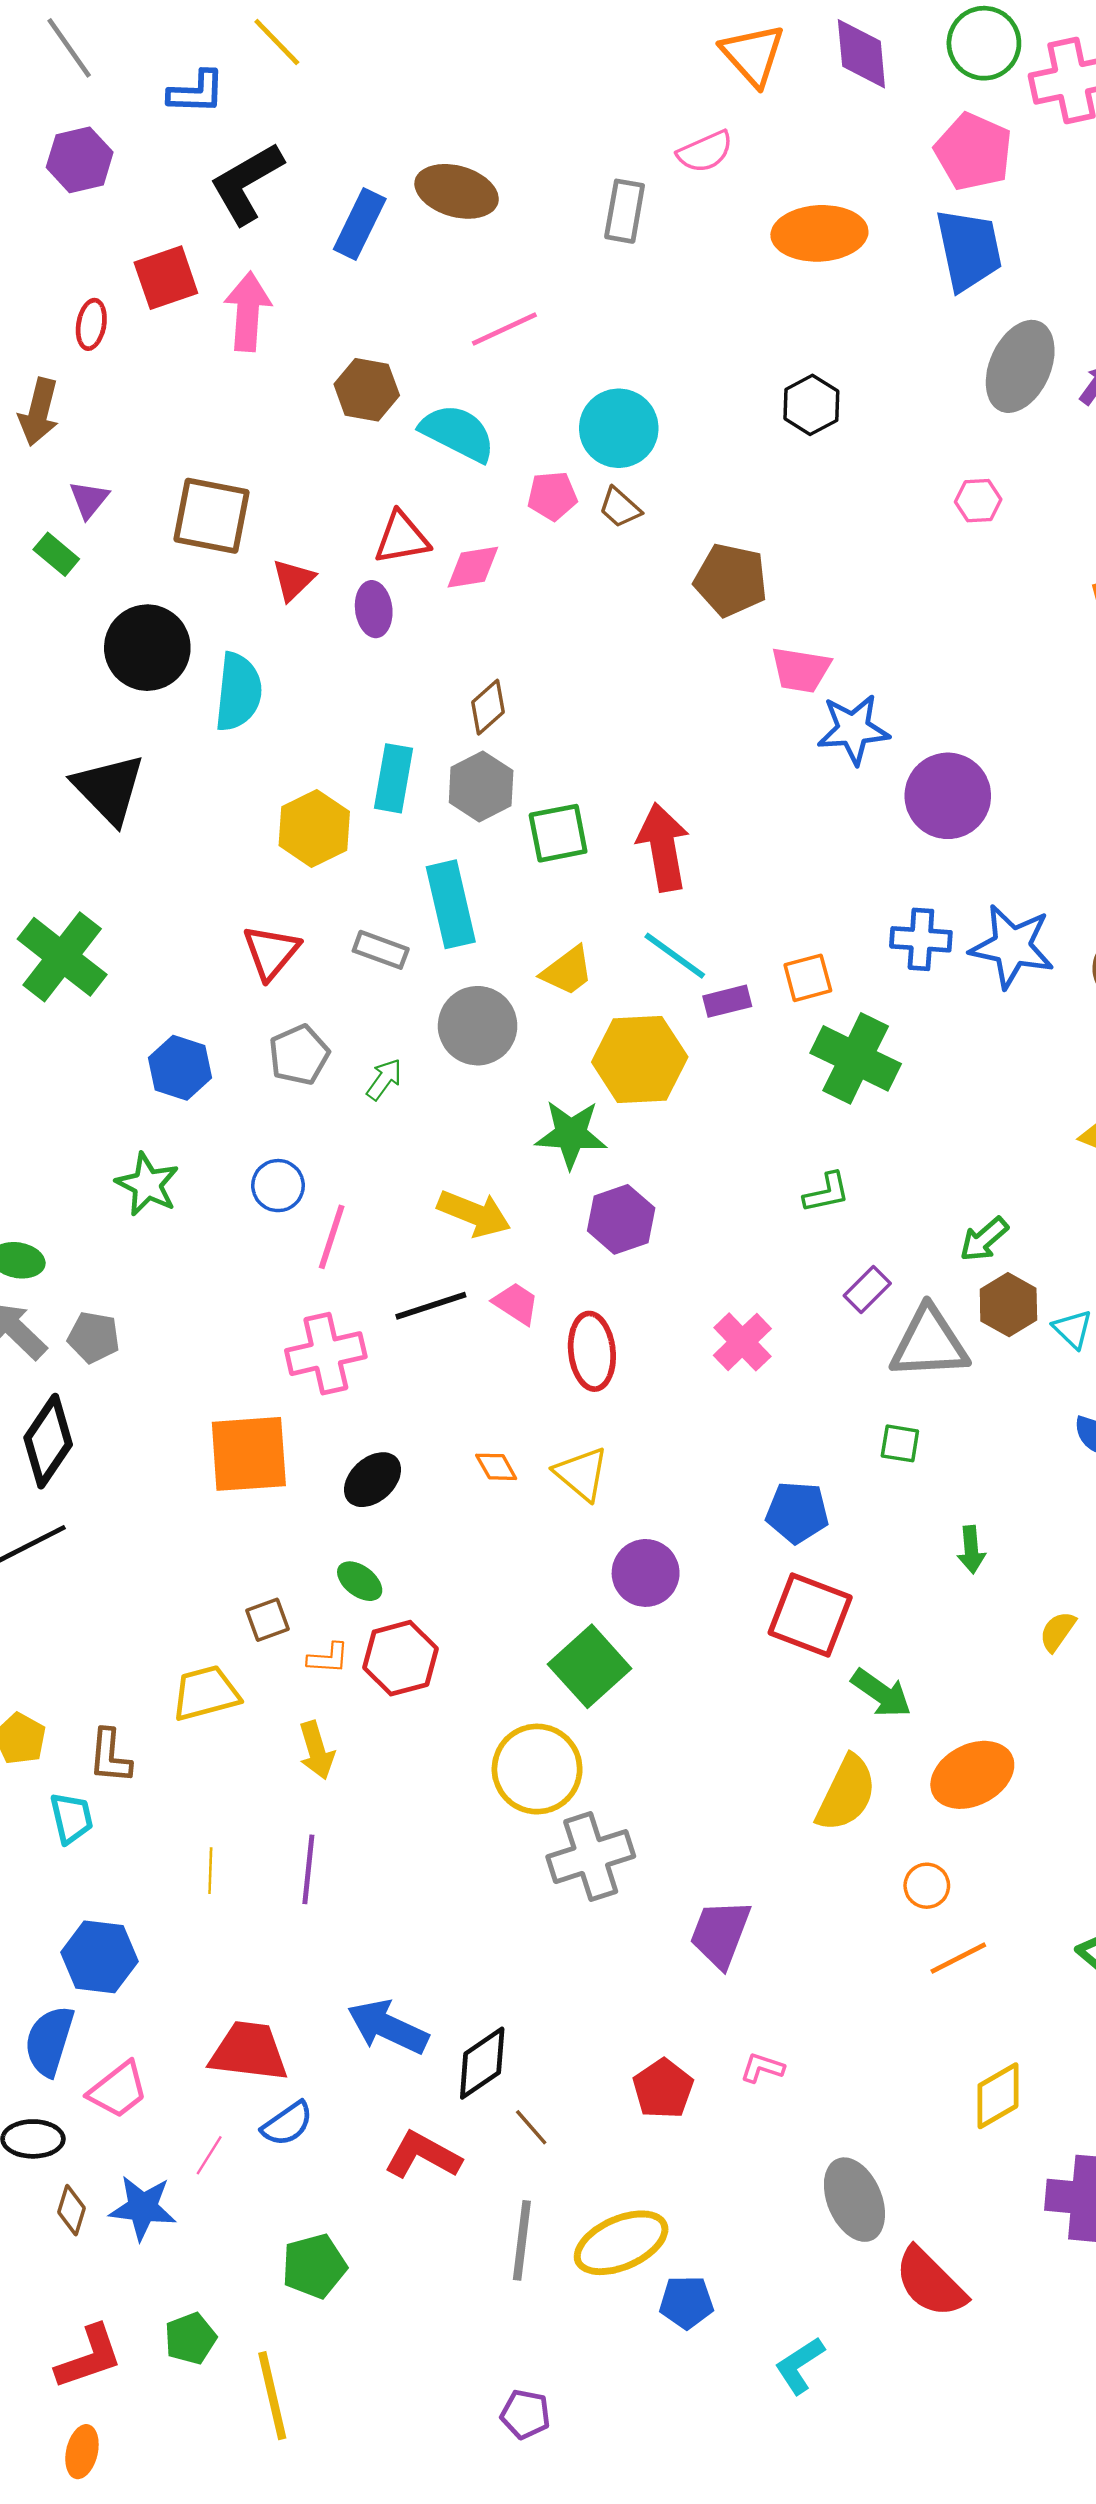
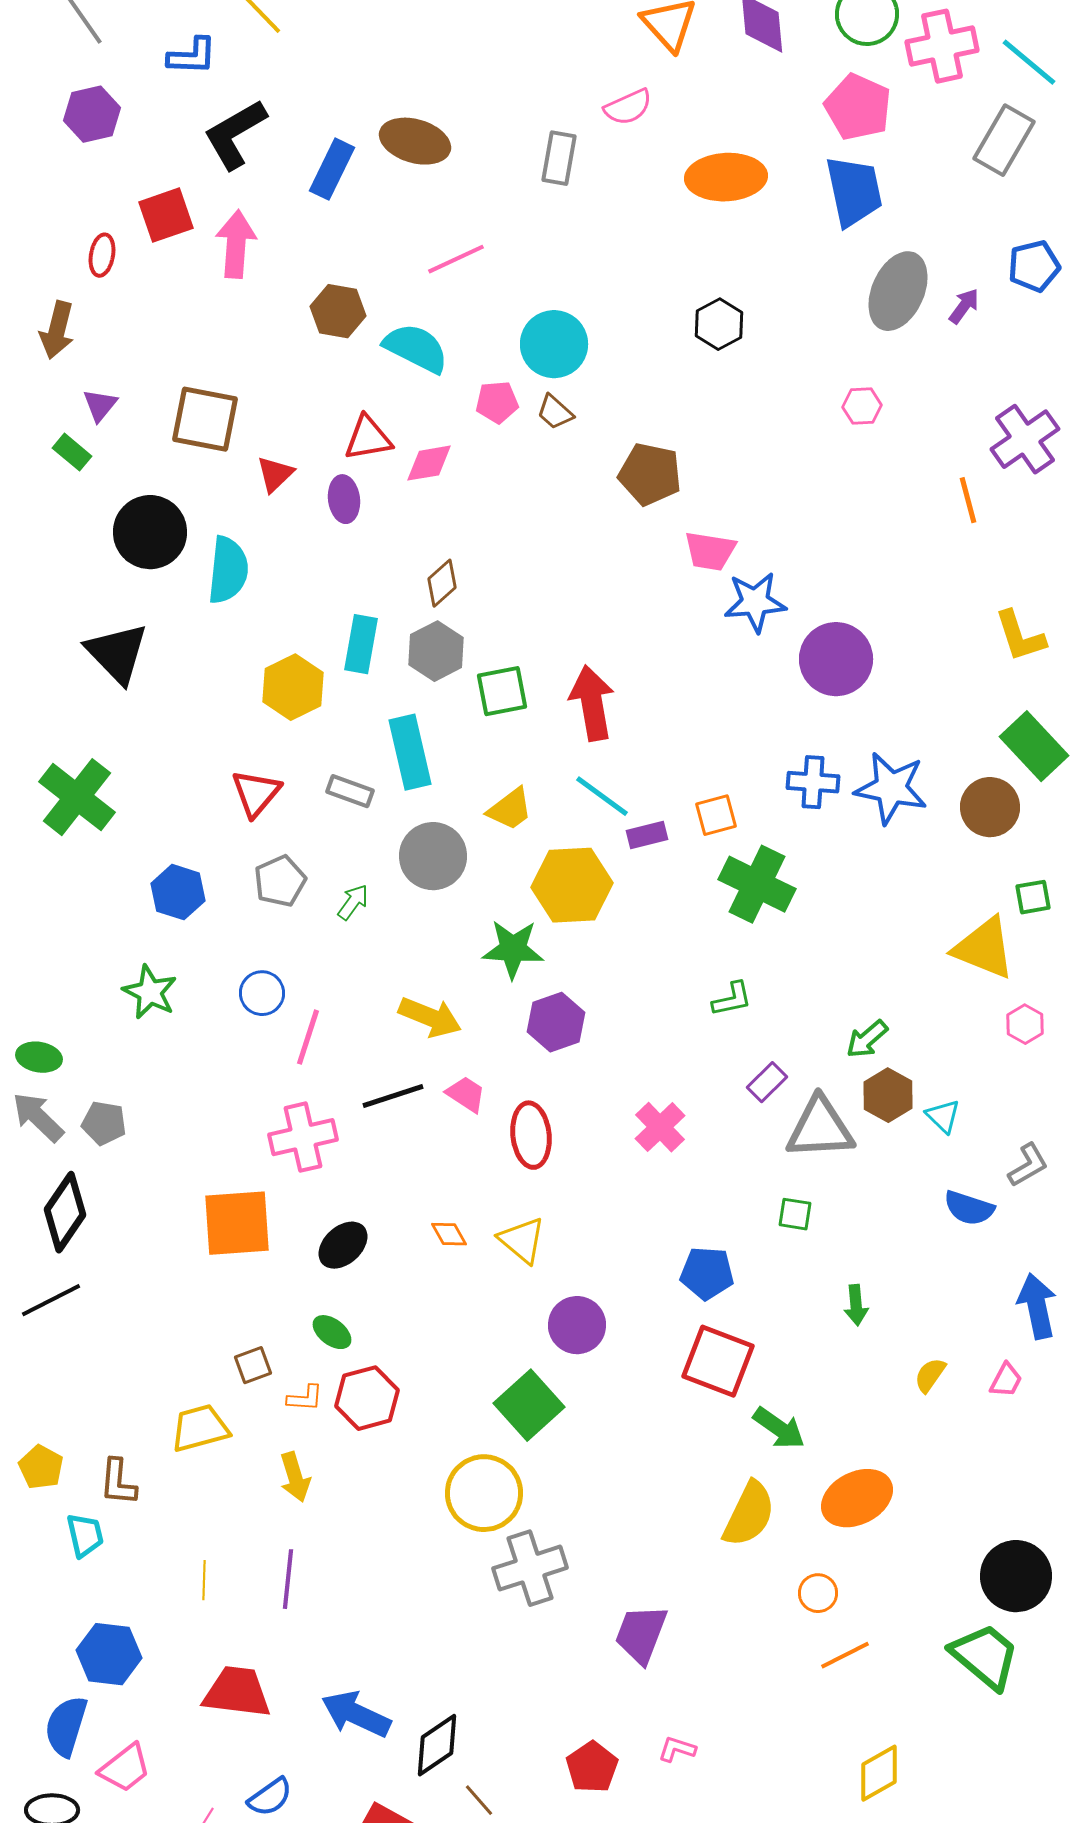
red trapezoid: (249, 2051) -> (237, 1692), moved

